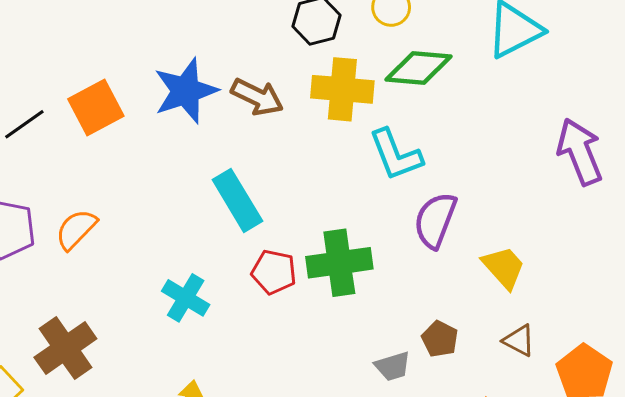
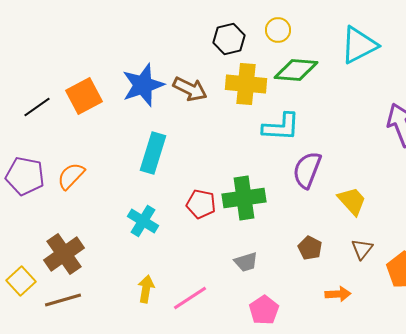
cyan L-shape: (396, 155) -> (281, 127), turned -66
cyan rectangle: (237, 200) -> (153, 153), moved, turned 48
brown triangle: (519, 340) -> (362, 249), turned 40
gray trapezoid: (393, 366) -> (246, 262), moved

